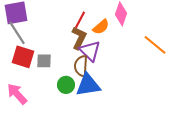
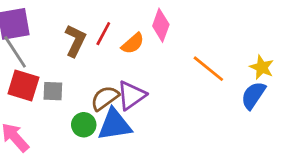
brown L-shape: (79, 38) -> (75, 41), moved
purple triangle: (90, 51) -> (131, 95), moved, turned 40
brown semicircle: (81, 66) -> (105, 98), turned 50

